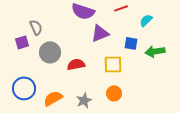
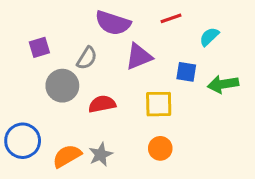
gray semicircle: (36, 27) -> (87, 58), moved, turned 56
purple square: (22, 42) -> (39, 47), moved
gray star: (84, 100) -> (101, 154), moved

